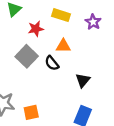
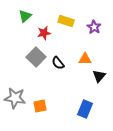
orange triangle: (63, 46) -> (85, 59), moved
black triangle: (83, 80) -> (99, 76), moved

